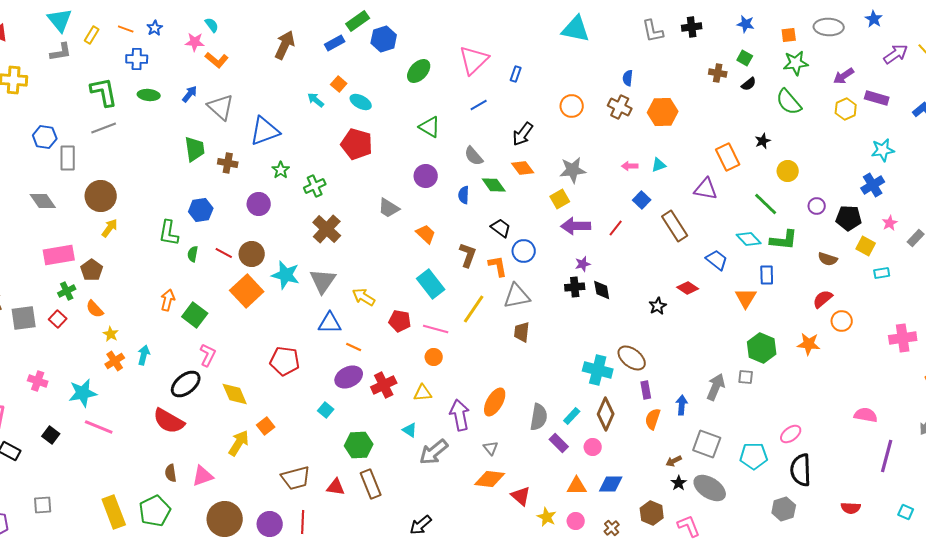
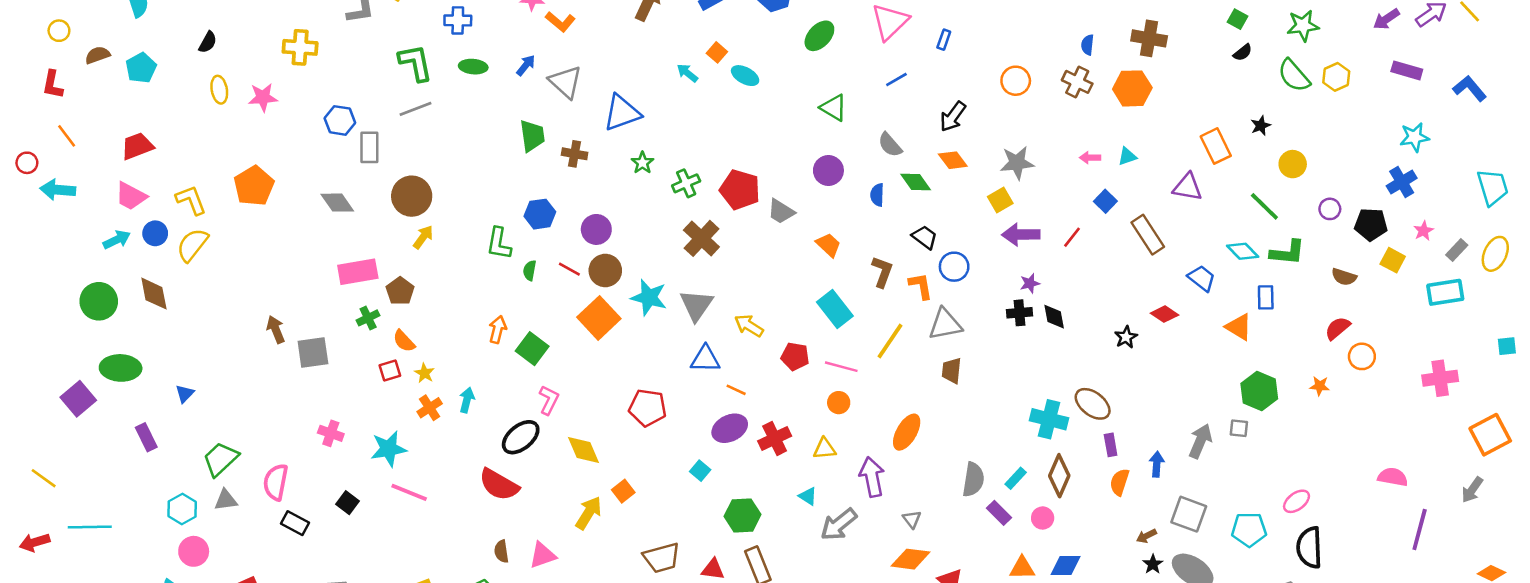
brown cross: (718, 73) -> (1149, 38), moved, size x1.5
purple arrow: (844, 76) -> (1386, 19), moved
yellow hexagon: (846, 109) -> (1336, 77), moved
red pentagon: (357, 144) -> (740, 190), moved
purple circle: (259, 204) -> (596, 229), moved
cyan rectangle: (882, 273) -> (1445, 292), moved, size x1.8
orange triangle: (746, 298) -> (1239, 327), turned -30
red square: (58, 319) -> (390, 371), moved, turned 30
orange star: (809, 344) -> (1320, 386), size x0.7
orange ellipse: (495, 402) -> (907, 432), moved

